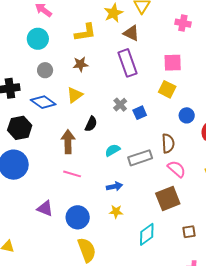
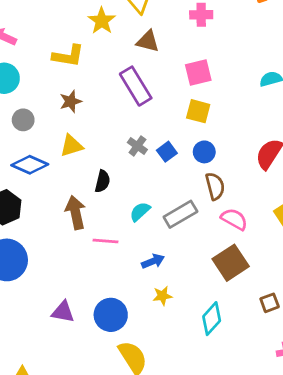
yellow L-shape: (85, 32) -> (68, 56), turned 30
brown triangle: (131, 33) -> (148, 41), moved
yellow triangle: (75, 95) -> (71, 146), turned 30
blue circle: (187, 115) -> (204, 152), moved
pink line: (72, 174) -> (106, 241), moved

